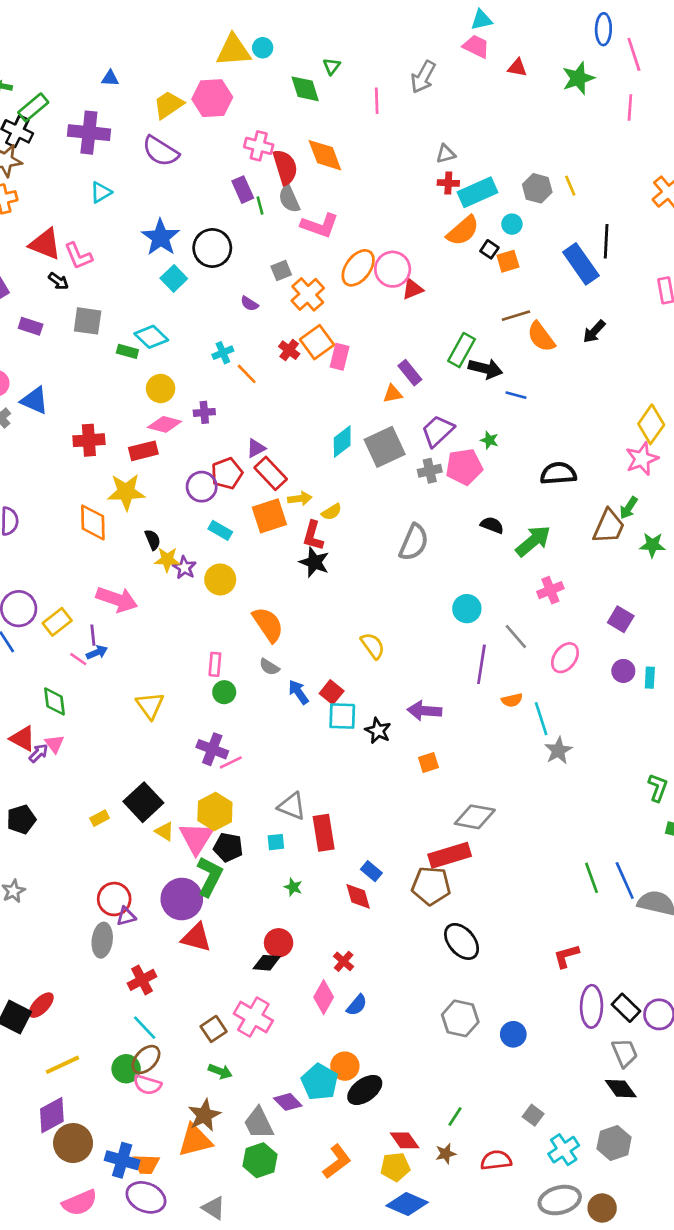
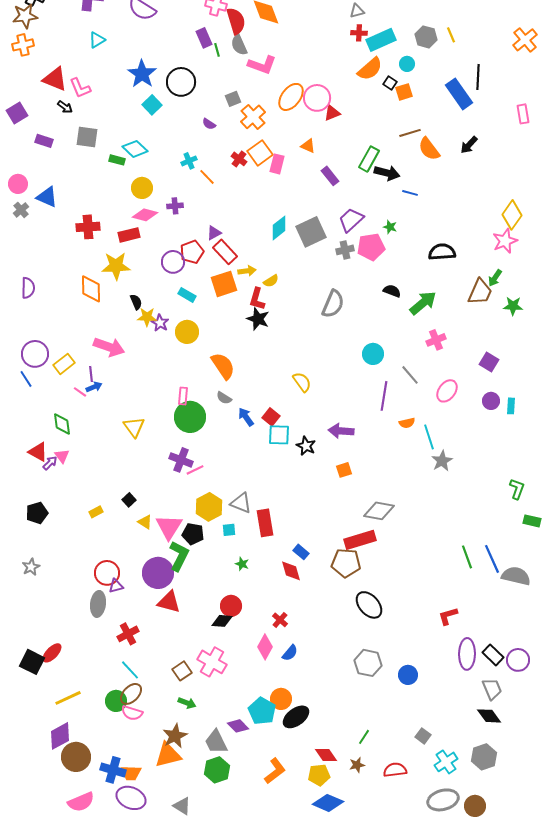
orange triangle: (393, 394) -> (308, 146), moved, turned 35
green circle: (224, 692) -> (190, 417), size x1.8
black square: (143, 802) -> (129, 500), size x0.5
yellow hexagon: (215, 812) -> (209, 507), moved

